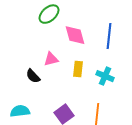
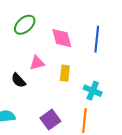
green ellipse: (49, 14) -> (25, 25), moved
cyan cross: (105, 76) -> (93, 91), moved

